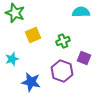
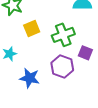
green cross: (63, 41) -> (63, 35), size x1.5

